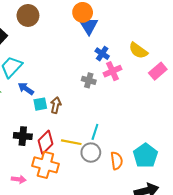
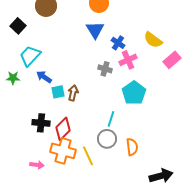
blue triangle: (89, 26) -> (95, 30), moved
yellow line: (71, 142) -> (88, 156), moved, turned 54
cyan pentagon: (145, 156) -> (134, 93), moved

